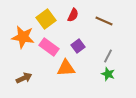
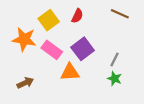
brown line: (104, 21) -> (120, 14), moved
purple square: (78, 46) -> (83, 49), size x1.5

